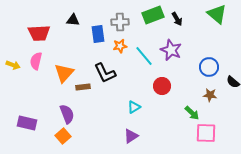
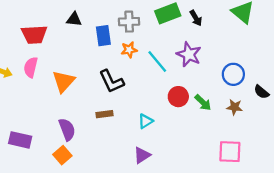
brown rectangle: (83, 87) -> (105, 114), moved
green arrow: (192, 113) -> (203, 102), moved

